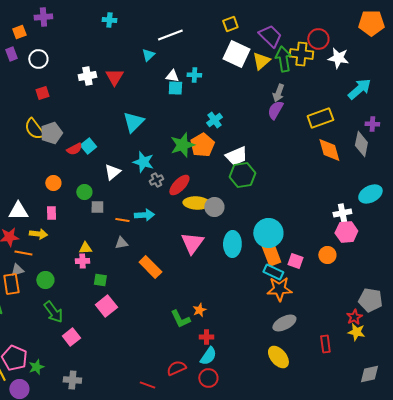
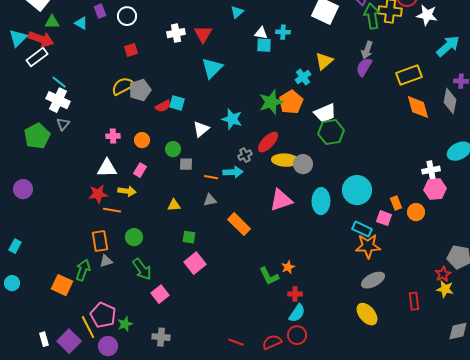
yellow triangle: (261, 61) -> (324, 61), moved
cyan triangle: (133, 122) -> (212, 68), moved
yellow semicircle: (34, 129) -> (123, 86), turned 100
cyan square: (88, 146) -> (177, 103), turned -35
gray cross: (156, 180) -> (245, 155), moved
pink rectangle: (51, 213) -> (140, 170), turned 32
pink triangle: (192, 243) -> (281, 200), turned 35
orange rectangle: (271, 254) -> (396, 203), moved, size x0.6
pink cross: (82, 261) -> (113, 136), moved
gray triangle: (17, 270) -> (106, 261), moved
red semicircle: (176, 368) -> (272, 342), moved

